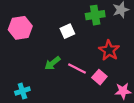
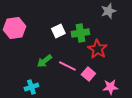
green cross: (95, 15) -> (80, 33), moved
cyan cross: (22, 91) -> (31, 87), moved

